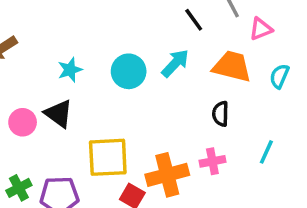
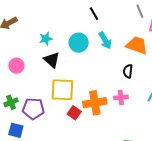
black line: (194, 20) -> (94, 14), moved
cyan arrow: (175, 63) -> (105, 41), turned 102
black triangle: (59, 114) -> (52, 60), moved

